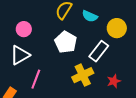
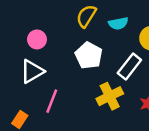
cyan semicircle: (90, 16) -> (118, 23), turned -35

